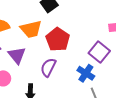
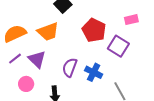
red pentagon: (58, 39) -> (94, 30), moved
blue cross: (86, 73) -> (94, 72), moved

